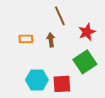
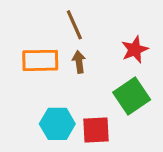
brown line: (60, 16) -> (74, 25), moved
orange rectangle: (26, 39) -> (40, 60), size x1.6

